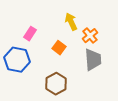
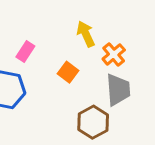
brown hexagon: (56, 84) -> (93, 122), moved

